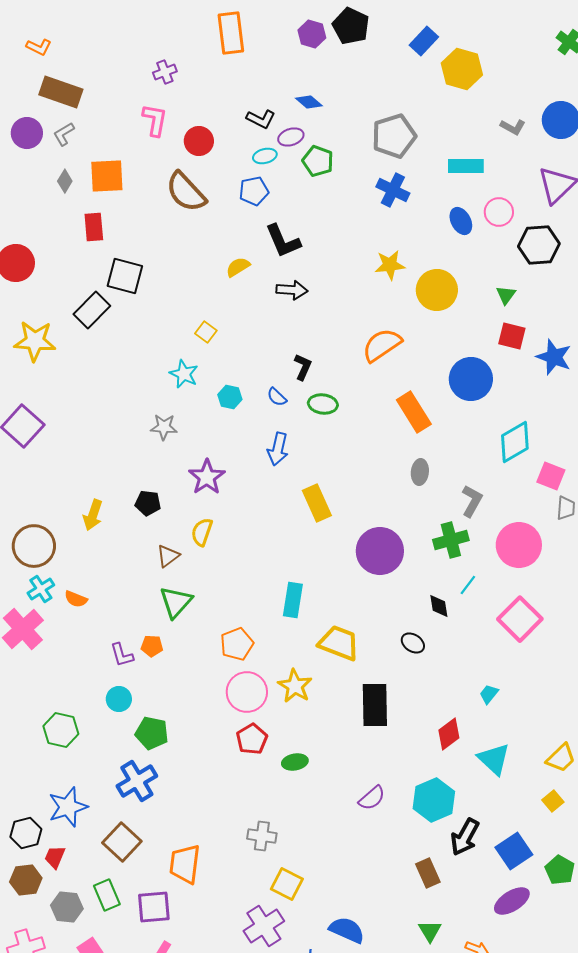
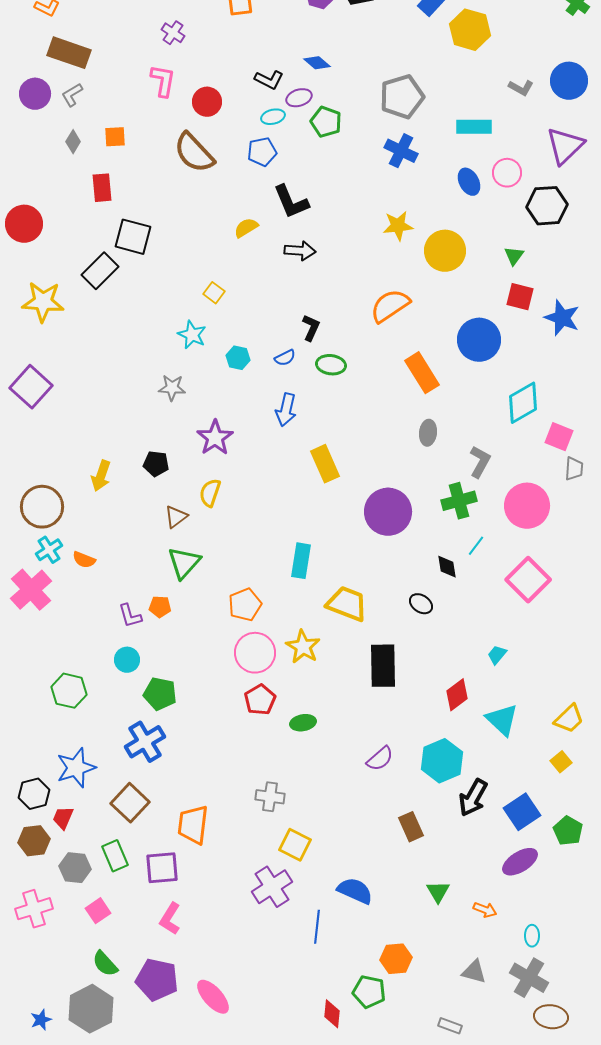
purple cross: (165, 72) -> (173, 33), turned -35
orange square: (107, 176) -> (115, 137), size x0.6
blue semicircle: (277, 397) -> (285, 358), turned -70
brown rectangle: (428, 873) -> (411, 827), moved

